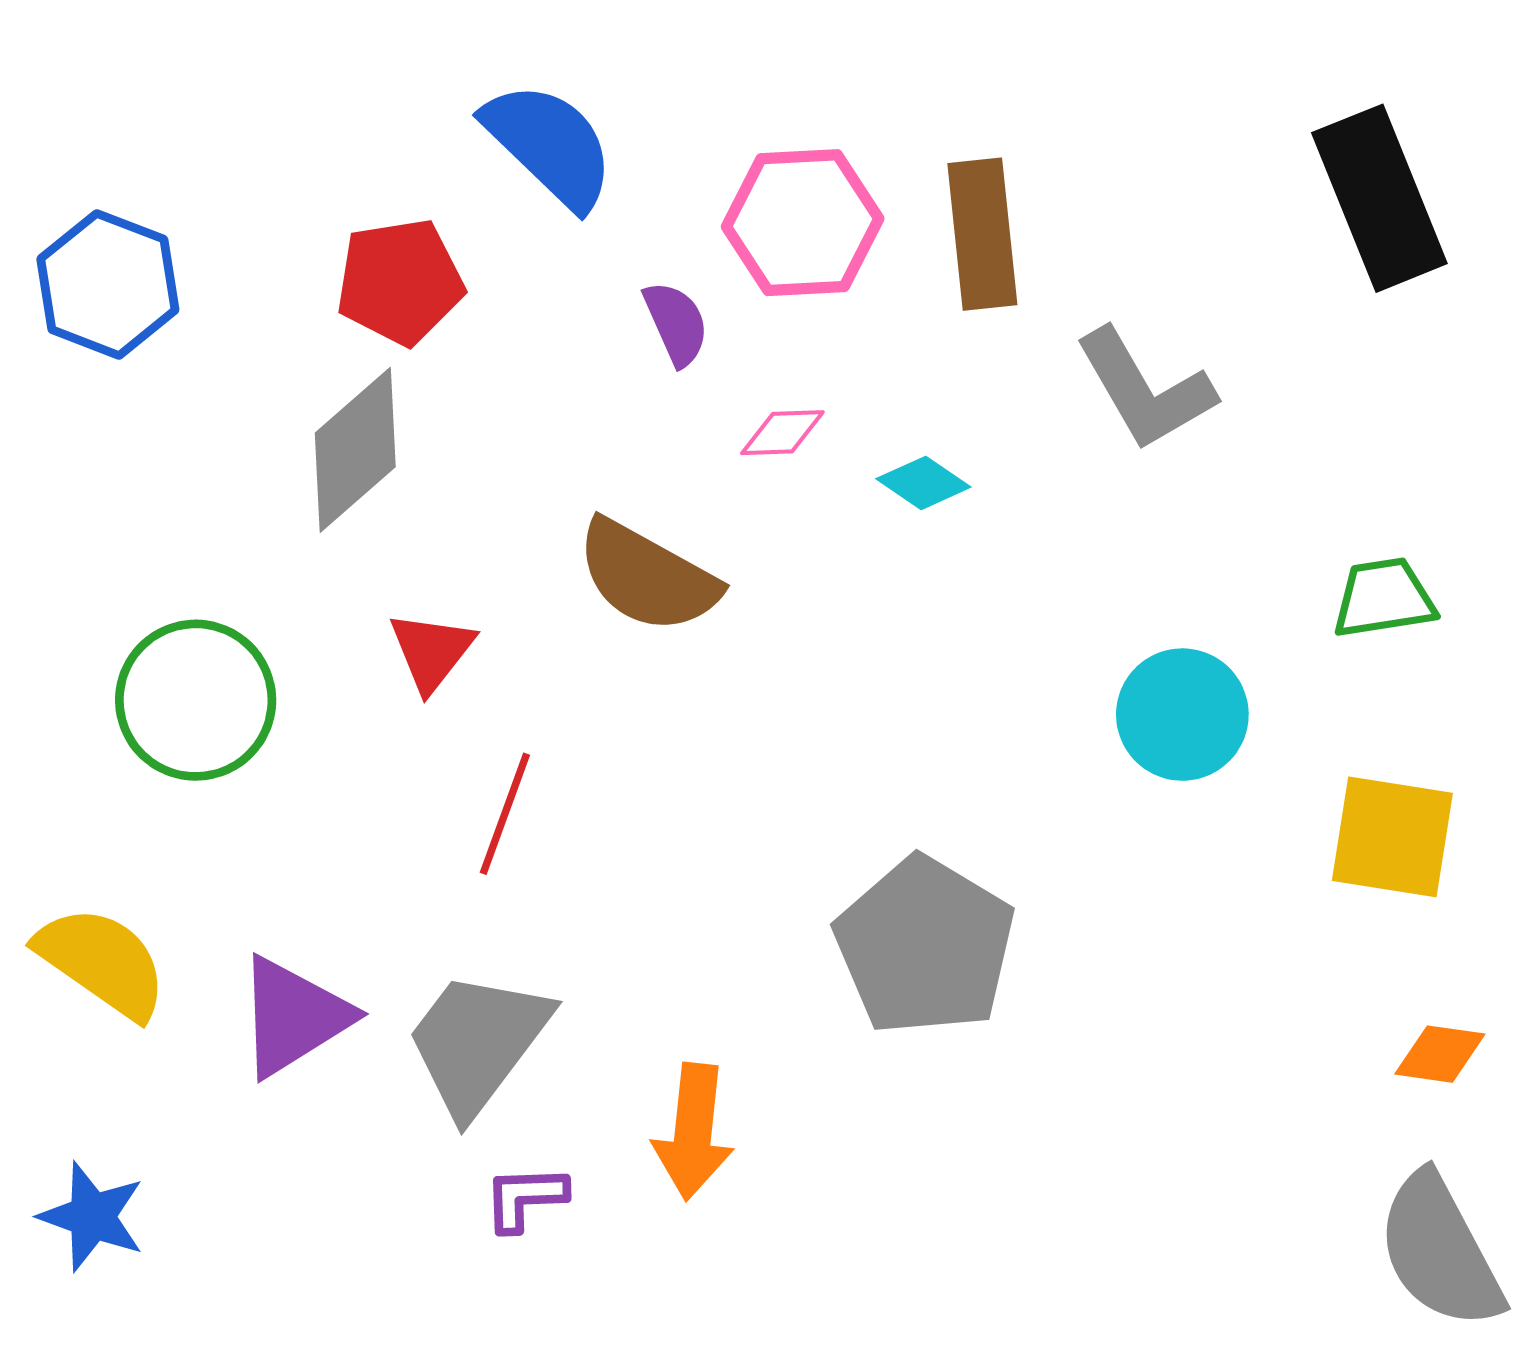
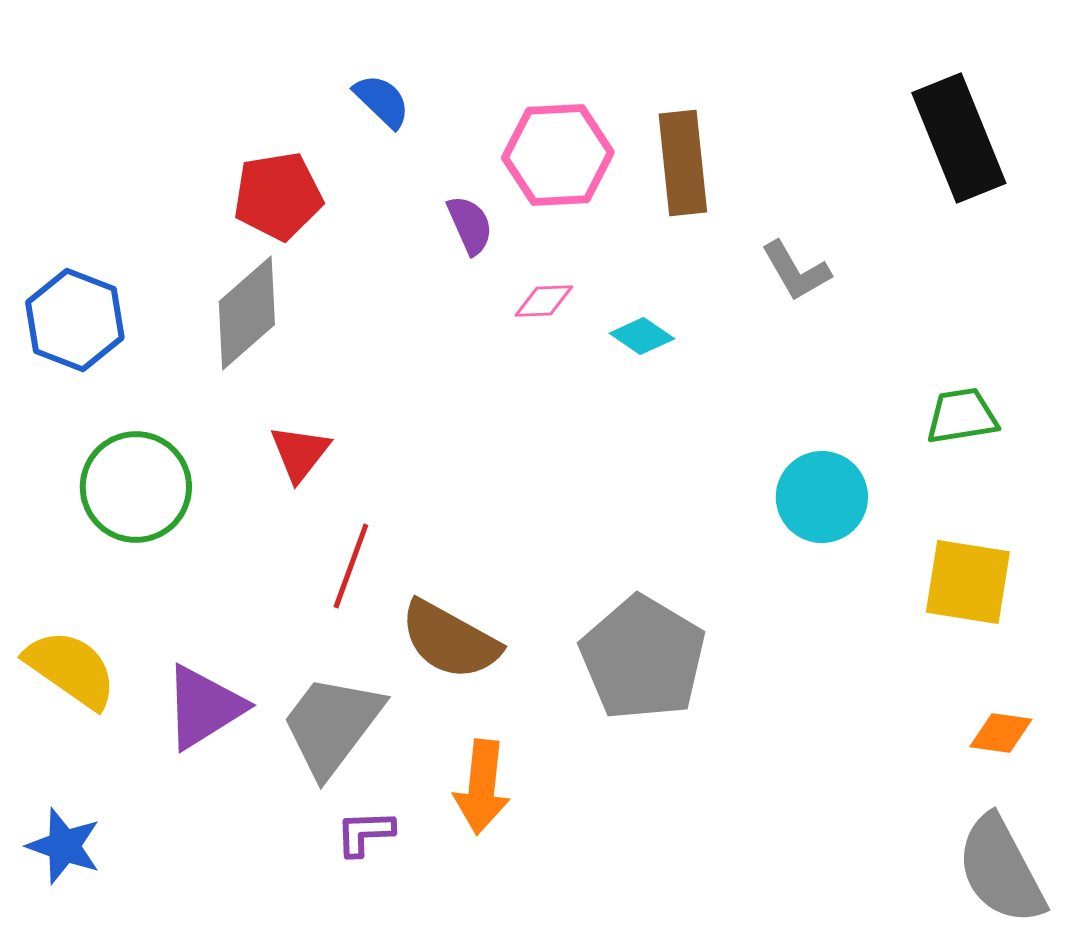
blue semicircle: (549, 145) -> (382, 101), size x0.6
blue hexagon: (108, 284) -> (75, 320), moved
gray L-shape: (1145, 389) -> (796, 271), size x0.7
brown semicircle: (647, 576) -> (450, 640), moved

